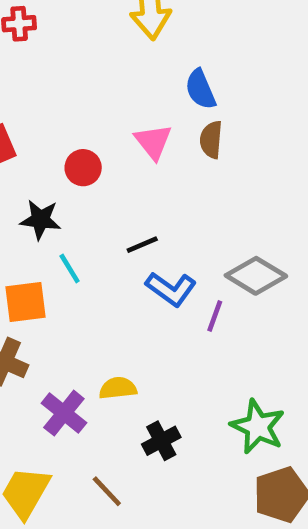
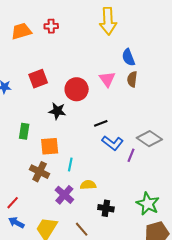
red circle: (83, 168) -> (77, 89), size x1.5
cyan line: (70, 269) -> (70, 165), moved, turned 40
black cross: (161, 441) -> (106, 208), turned 35

